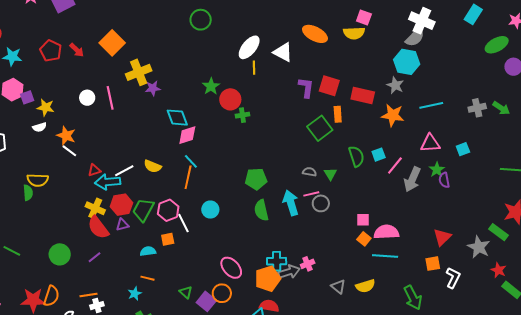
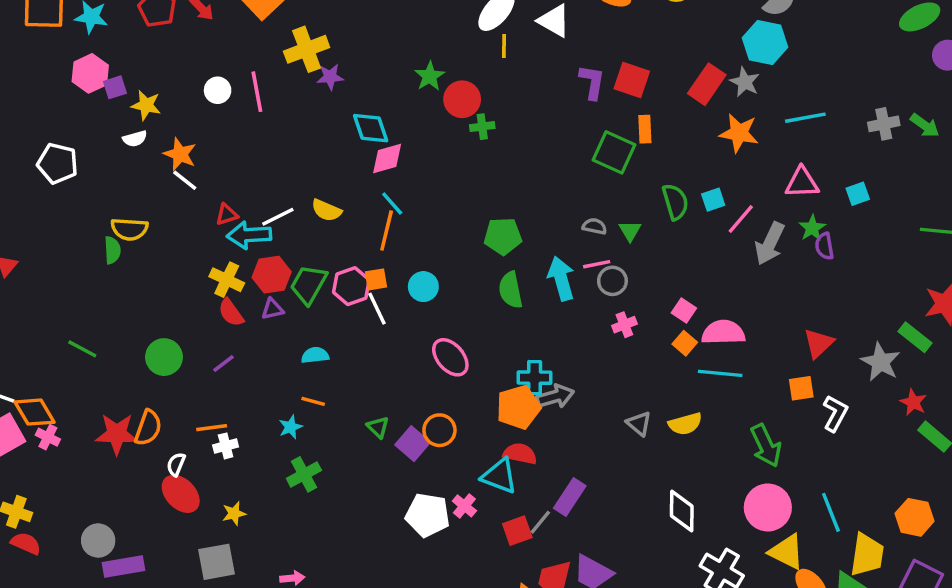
red rectangle: (363, 96) -> (707, 84), moved, turned -70
green square: (320, 128) -> (614, 152), turned -30
pink square: (363, 220) -> (684, 310), turned 32
red semicircle: (98, 227) -> (231, 313), size x0.7
orange square: (168, 239) -> (376, 279), moved
pink cross: (308, 264) -> (624, 325), moved
pink ellipse: (231, 268) -> (450, 357), moved

